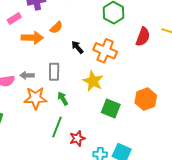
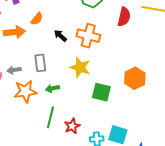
green arrow: (63, 98) -> (52, 88), turned -64

